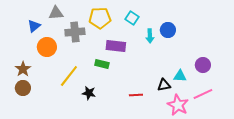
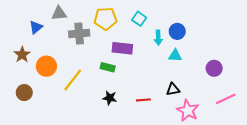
orange circle: (47, 47) -> (46, 66), moved
brown star: (23, 69) -> (22, 55), moved
cyan triangle: (180, 76) -> (175, 56), moved
black star: (89, 93) -> (110, 98), moved
pink line: (203, 94) -> (226, 99), moved

